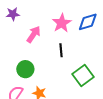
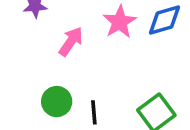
black line: (61, 50) -> (94, 112), moved

